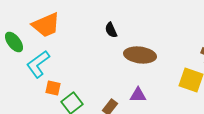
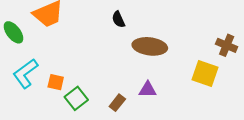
cyan L-shape: (38, 64) -> (25, 73), moved

